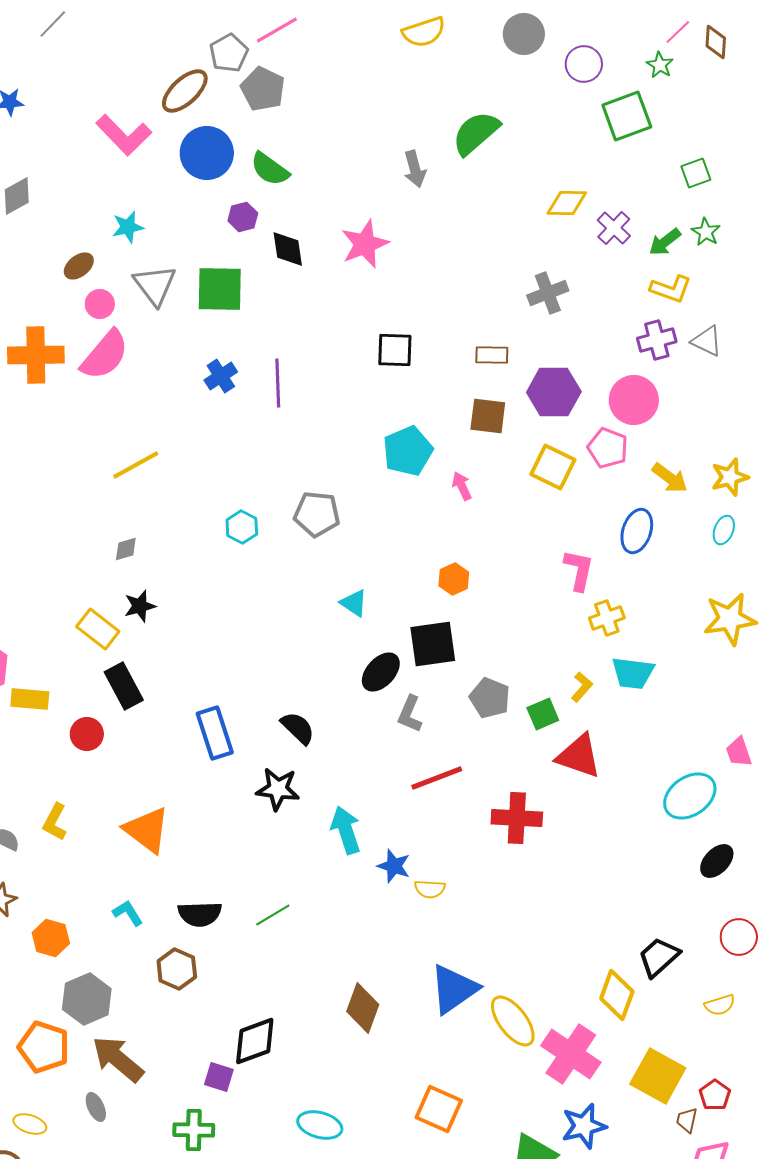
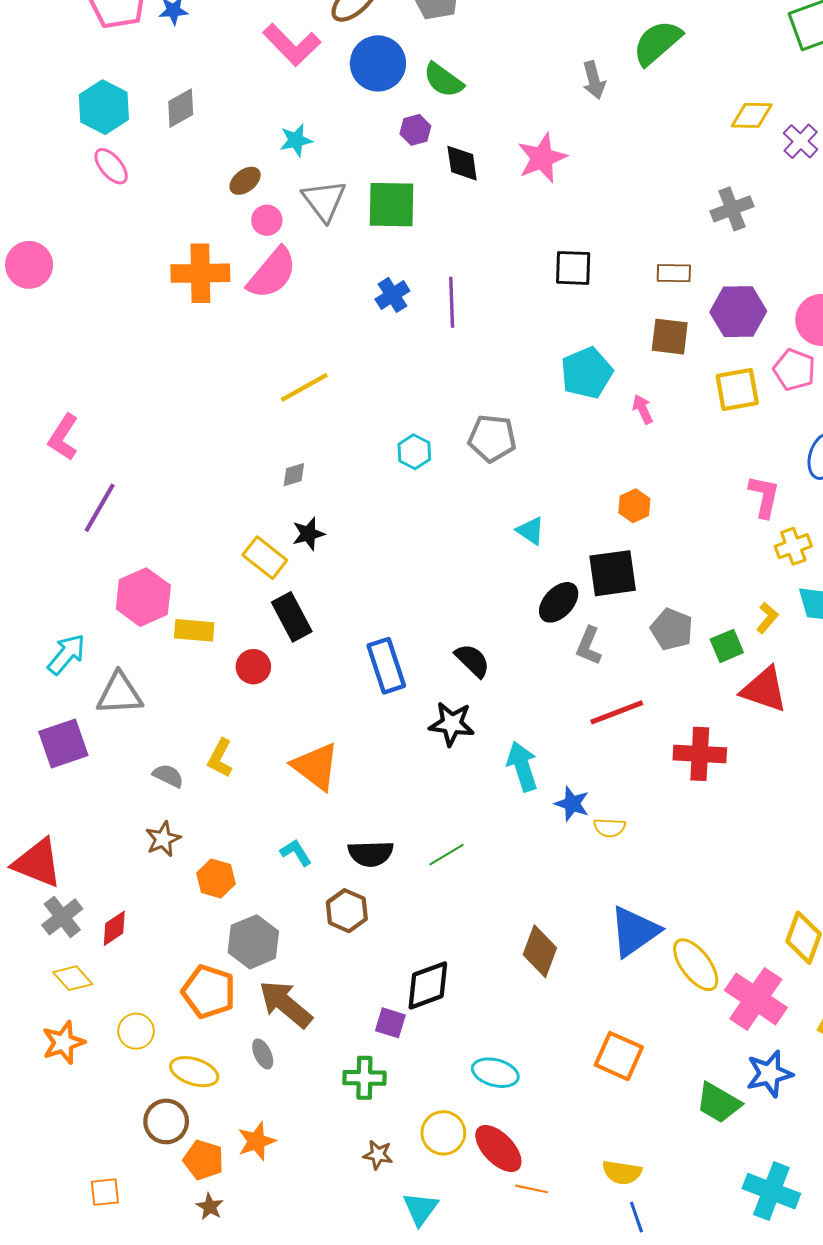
yellow square: (553, 467) -> (737, 389), turned -36
yellow ellipse: (30, 1124) -> (194, 1072), size x1.4

